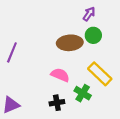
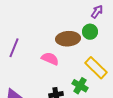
purple arrow: (89, 14) -> (97, 12), moved
pink semicircle: (60, 75) -> (50, 59), moved

